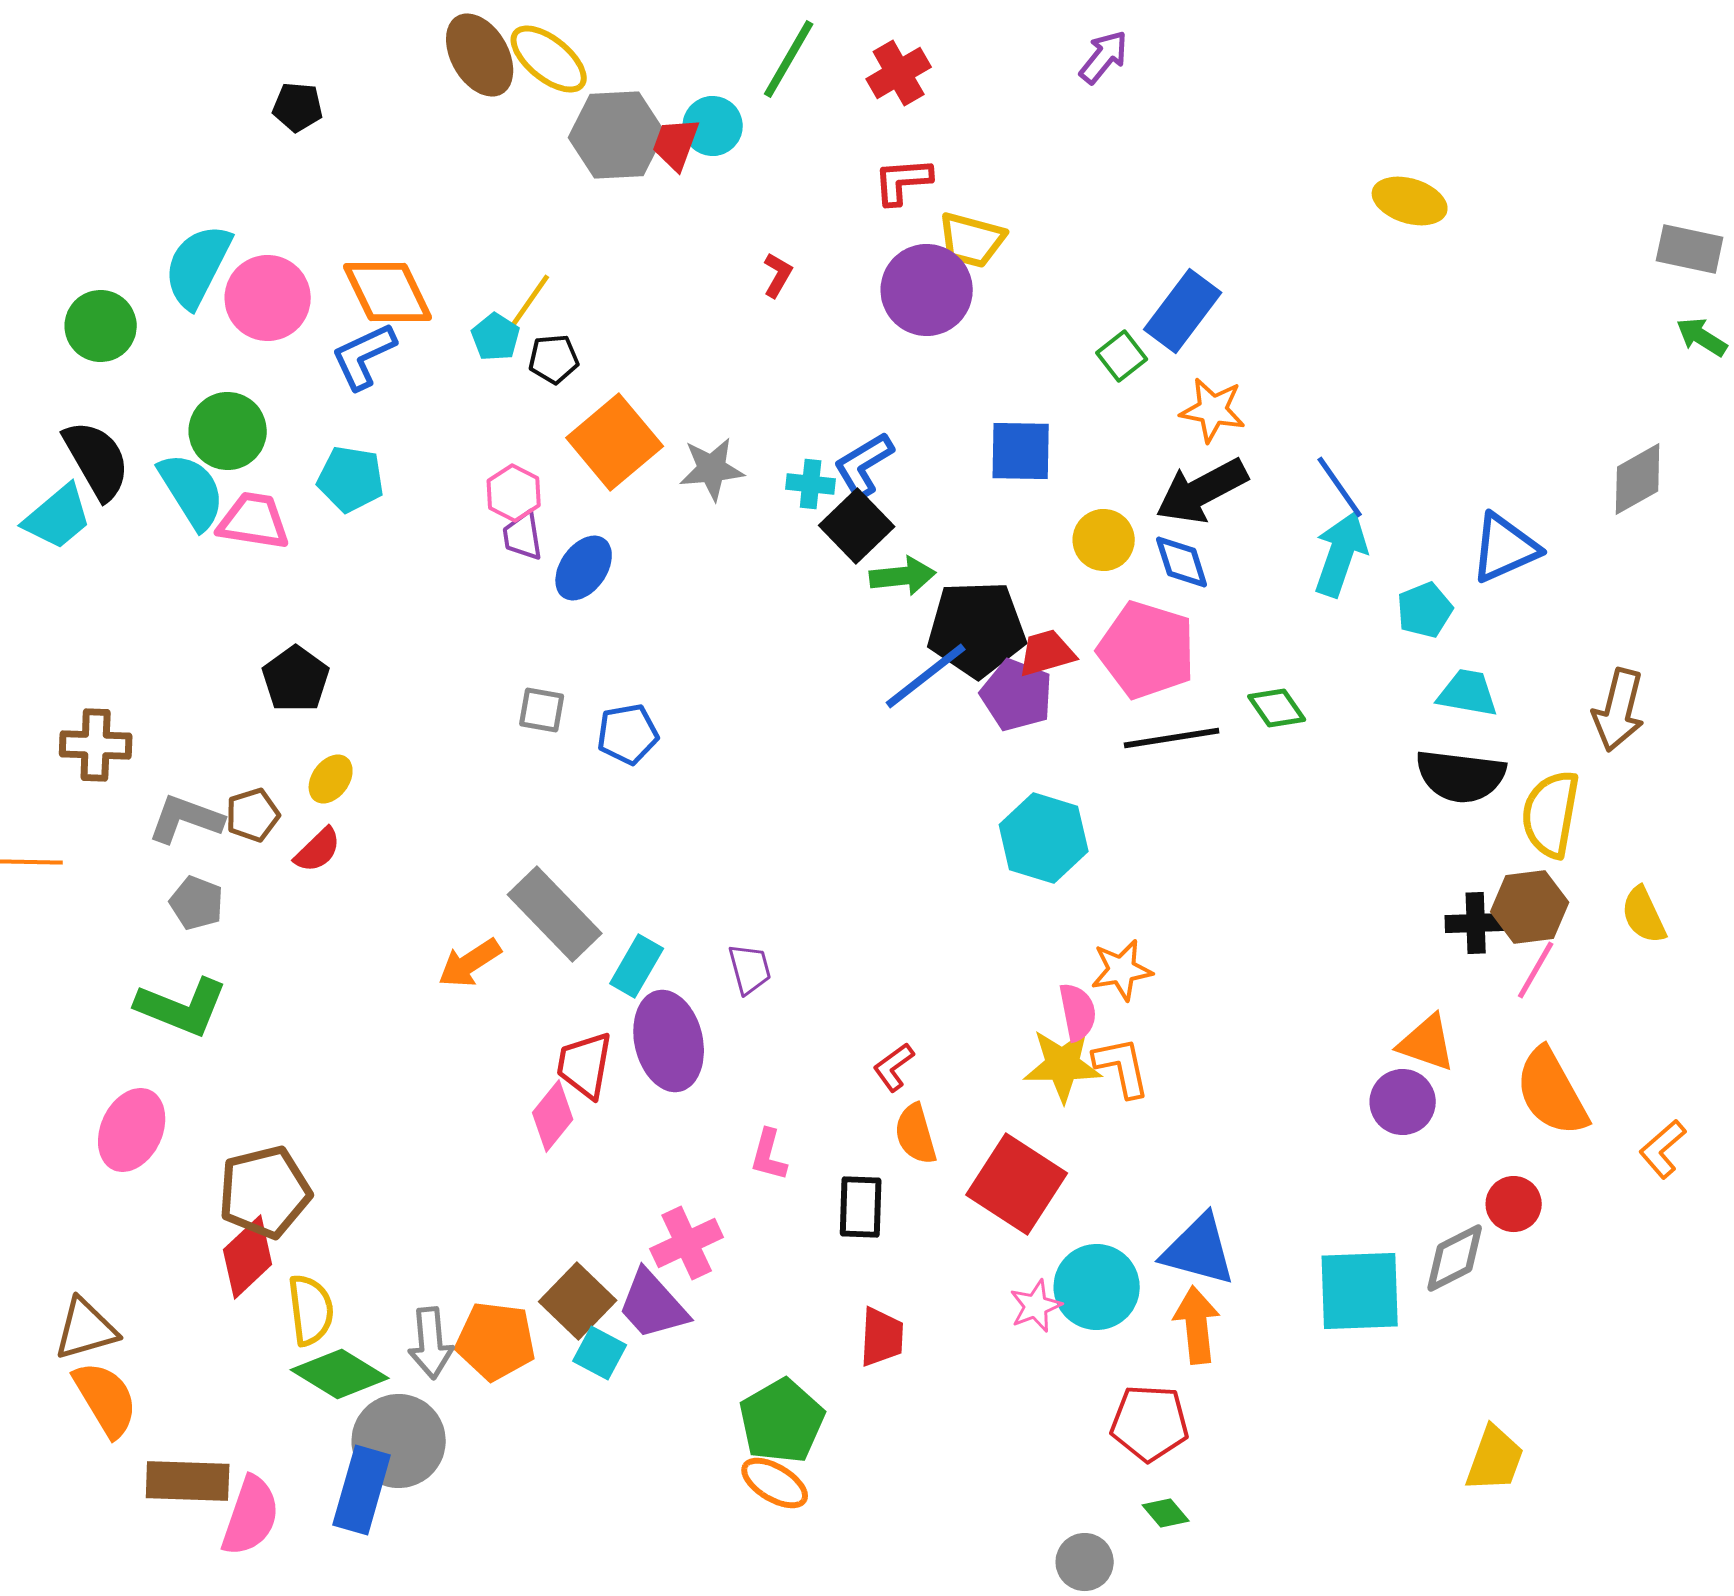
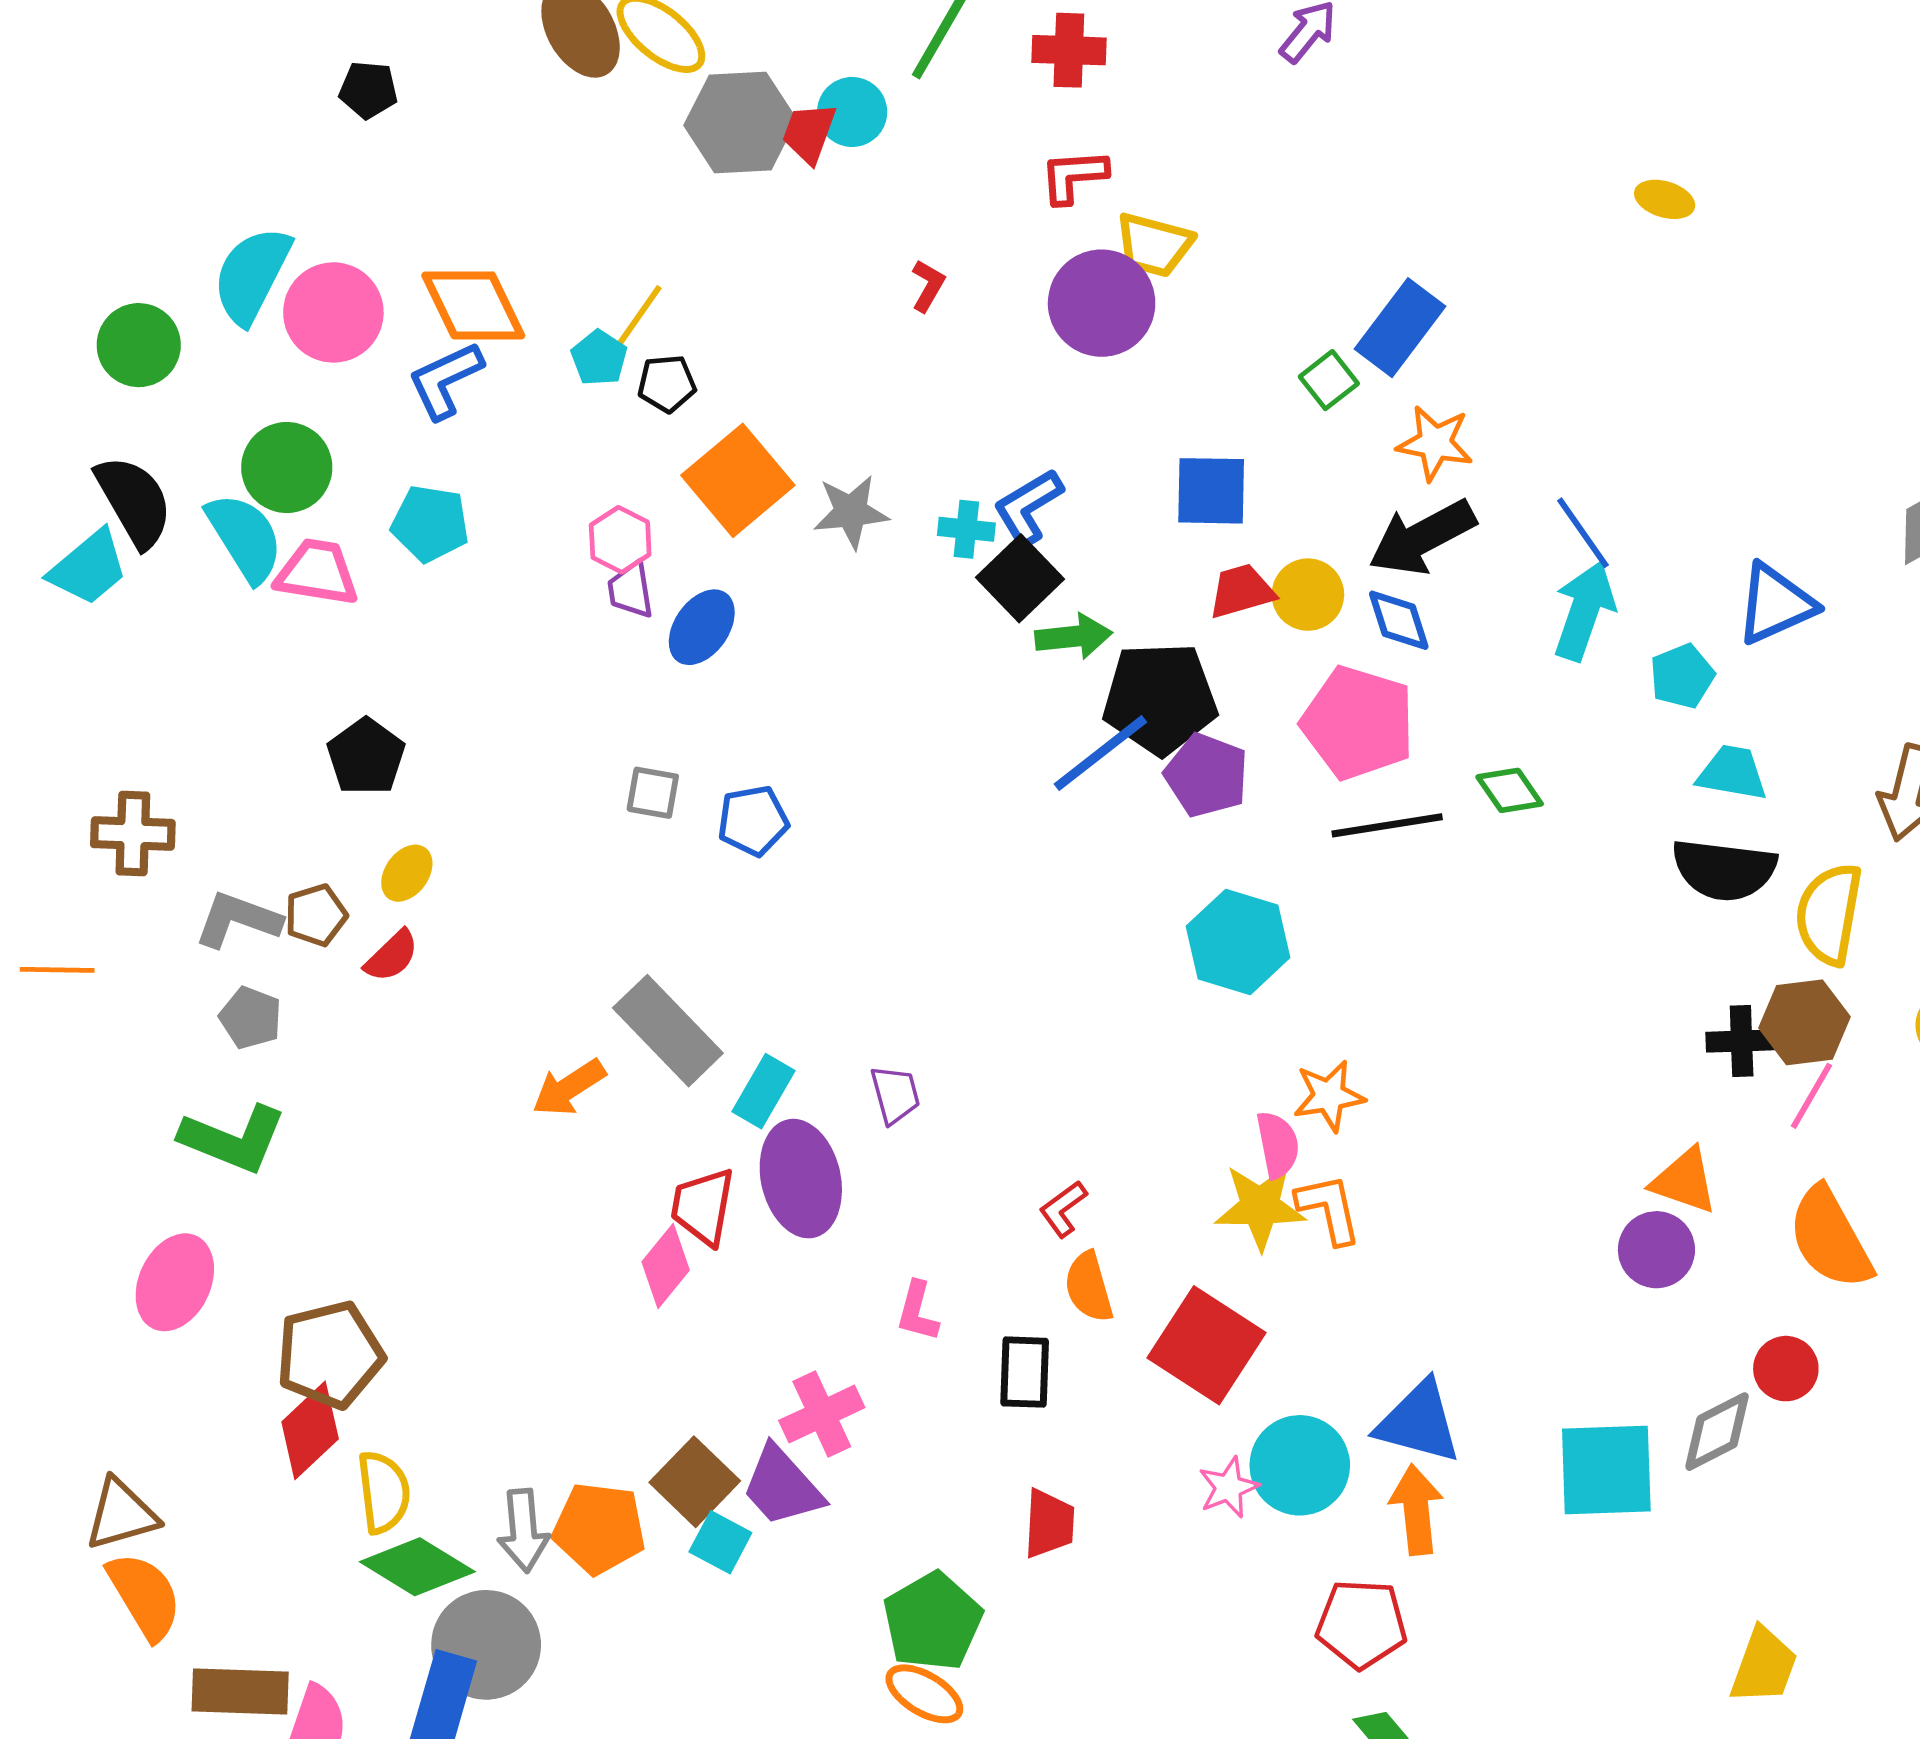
red cross: (899, 73) -> (1069, 50), turned 32
yellow ellipse: (1410, 201) -> (1665, 199), size x0.7
red trapezoid: (1047, 653) -> (1241, 591), moved

